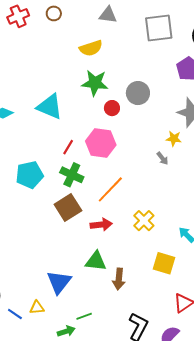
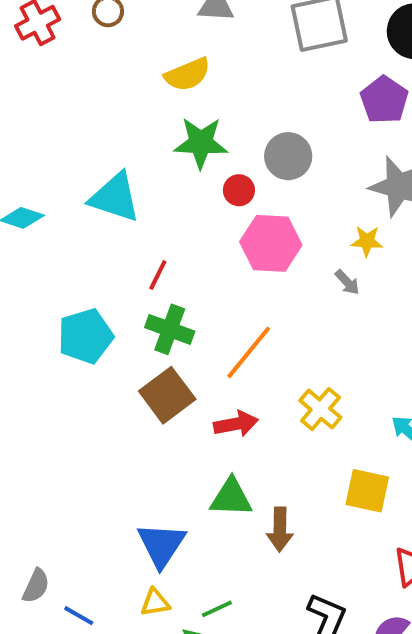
pink hexagon: (101, 143) -> (271, 243), moved
yellow triangle: (37, 308) -> (155, 603), moved

